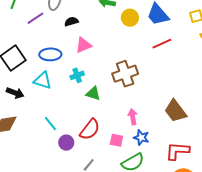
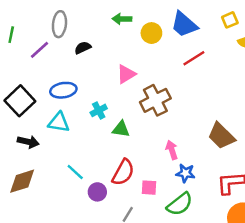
pink triangle: (83, 45) -> (126, 74), moved
pink square: (116, 140) -> (149, 188), moved

